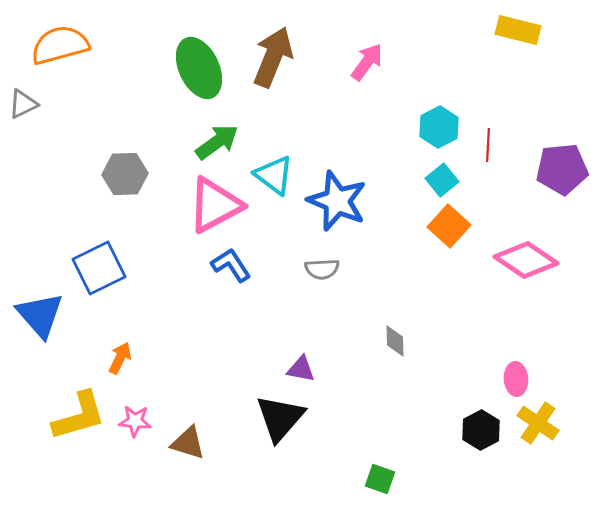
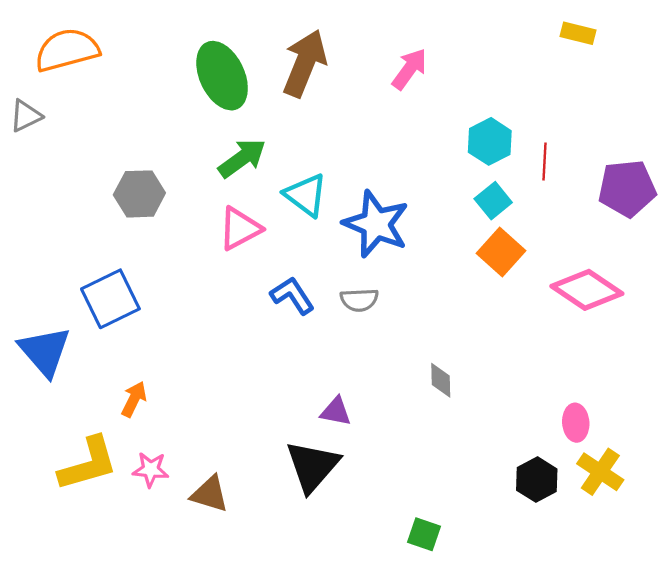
yellow rectangle: (518, 30) -> (578, 33), size x0.7
pink triangle: (215, 205) -> (240, 228), size x0.7
blue L-shape: (231, 265) -> (292, 295), moved

